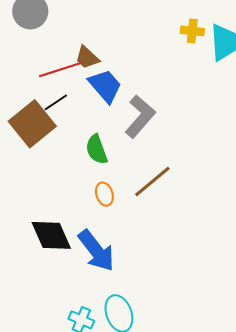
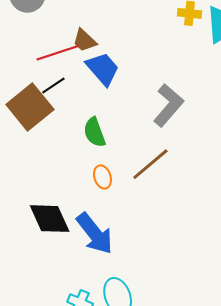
gray L-shape: (140, 116) -> (168, 105), moved

